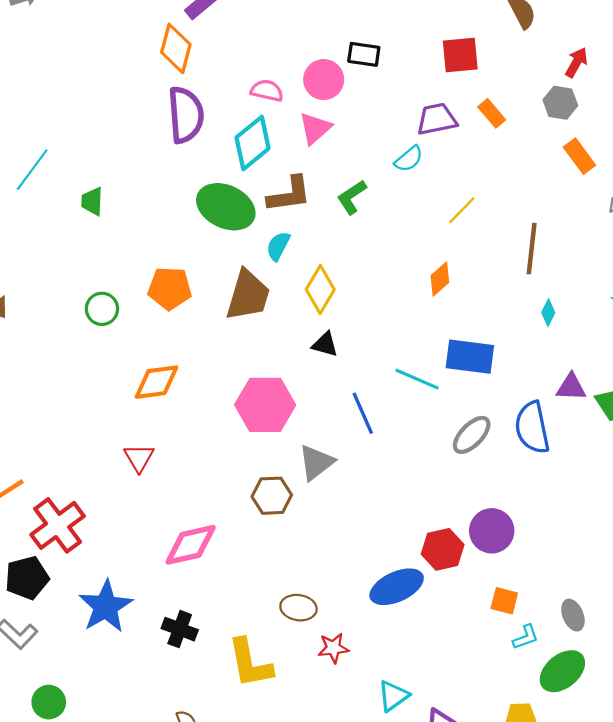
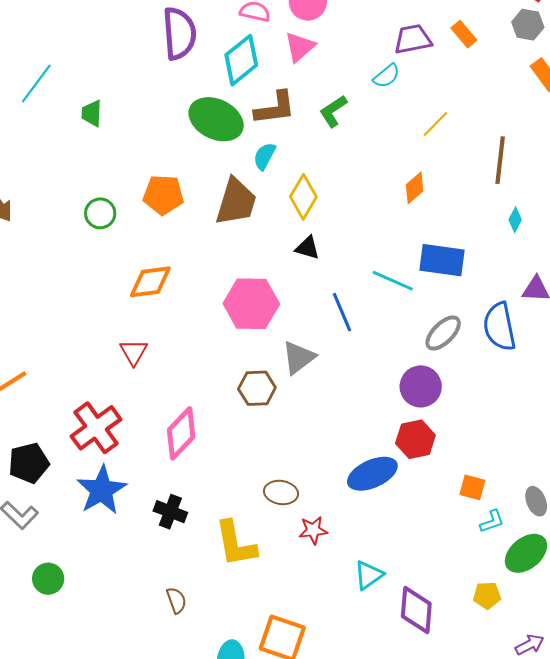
red cross: (58, 525) -> (96, 428), moved
purple circle: (492, 531) -> (421, 386), moved
pink diamond: (191, 545) -> (181, 433), turned -34

